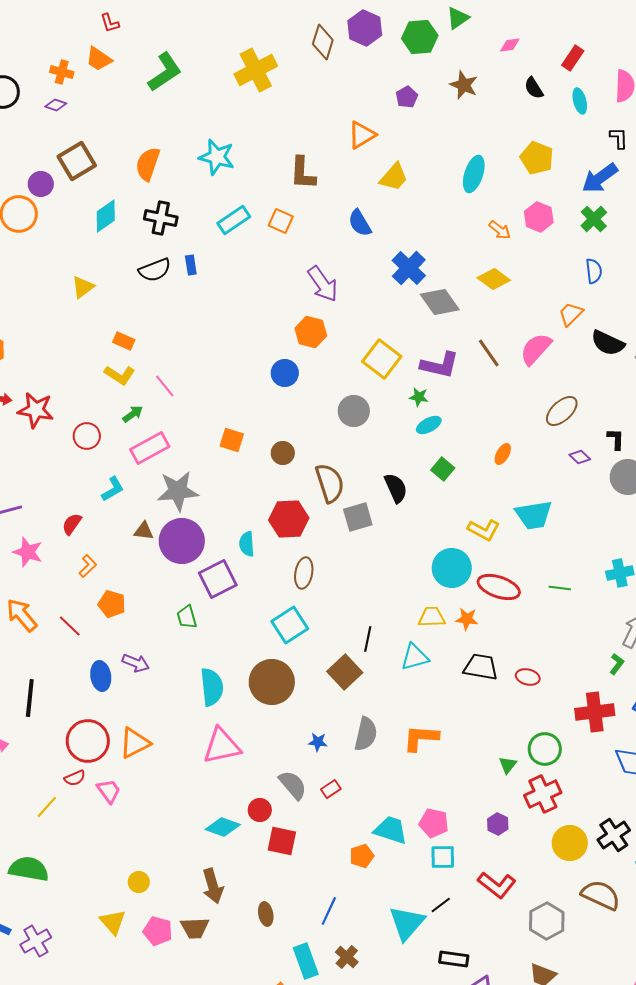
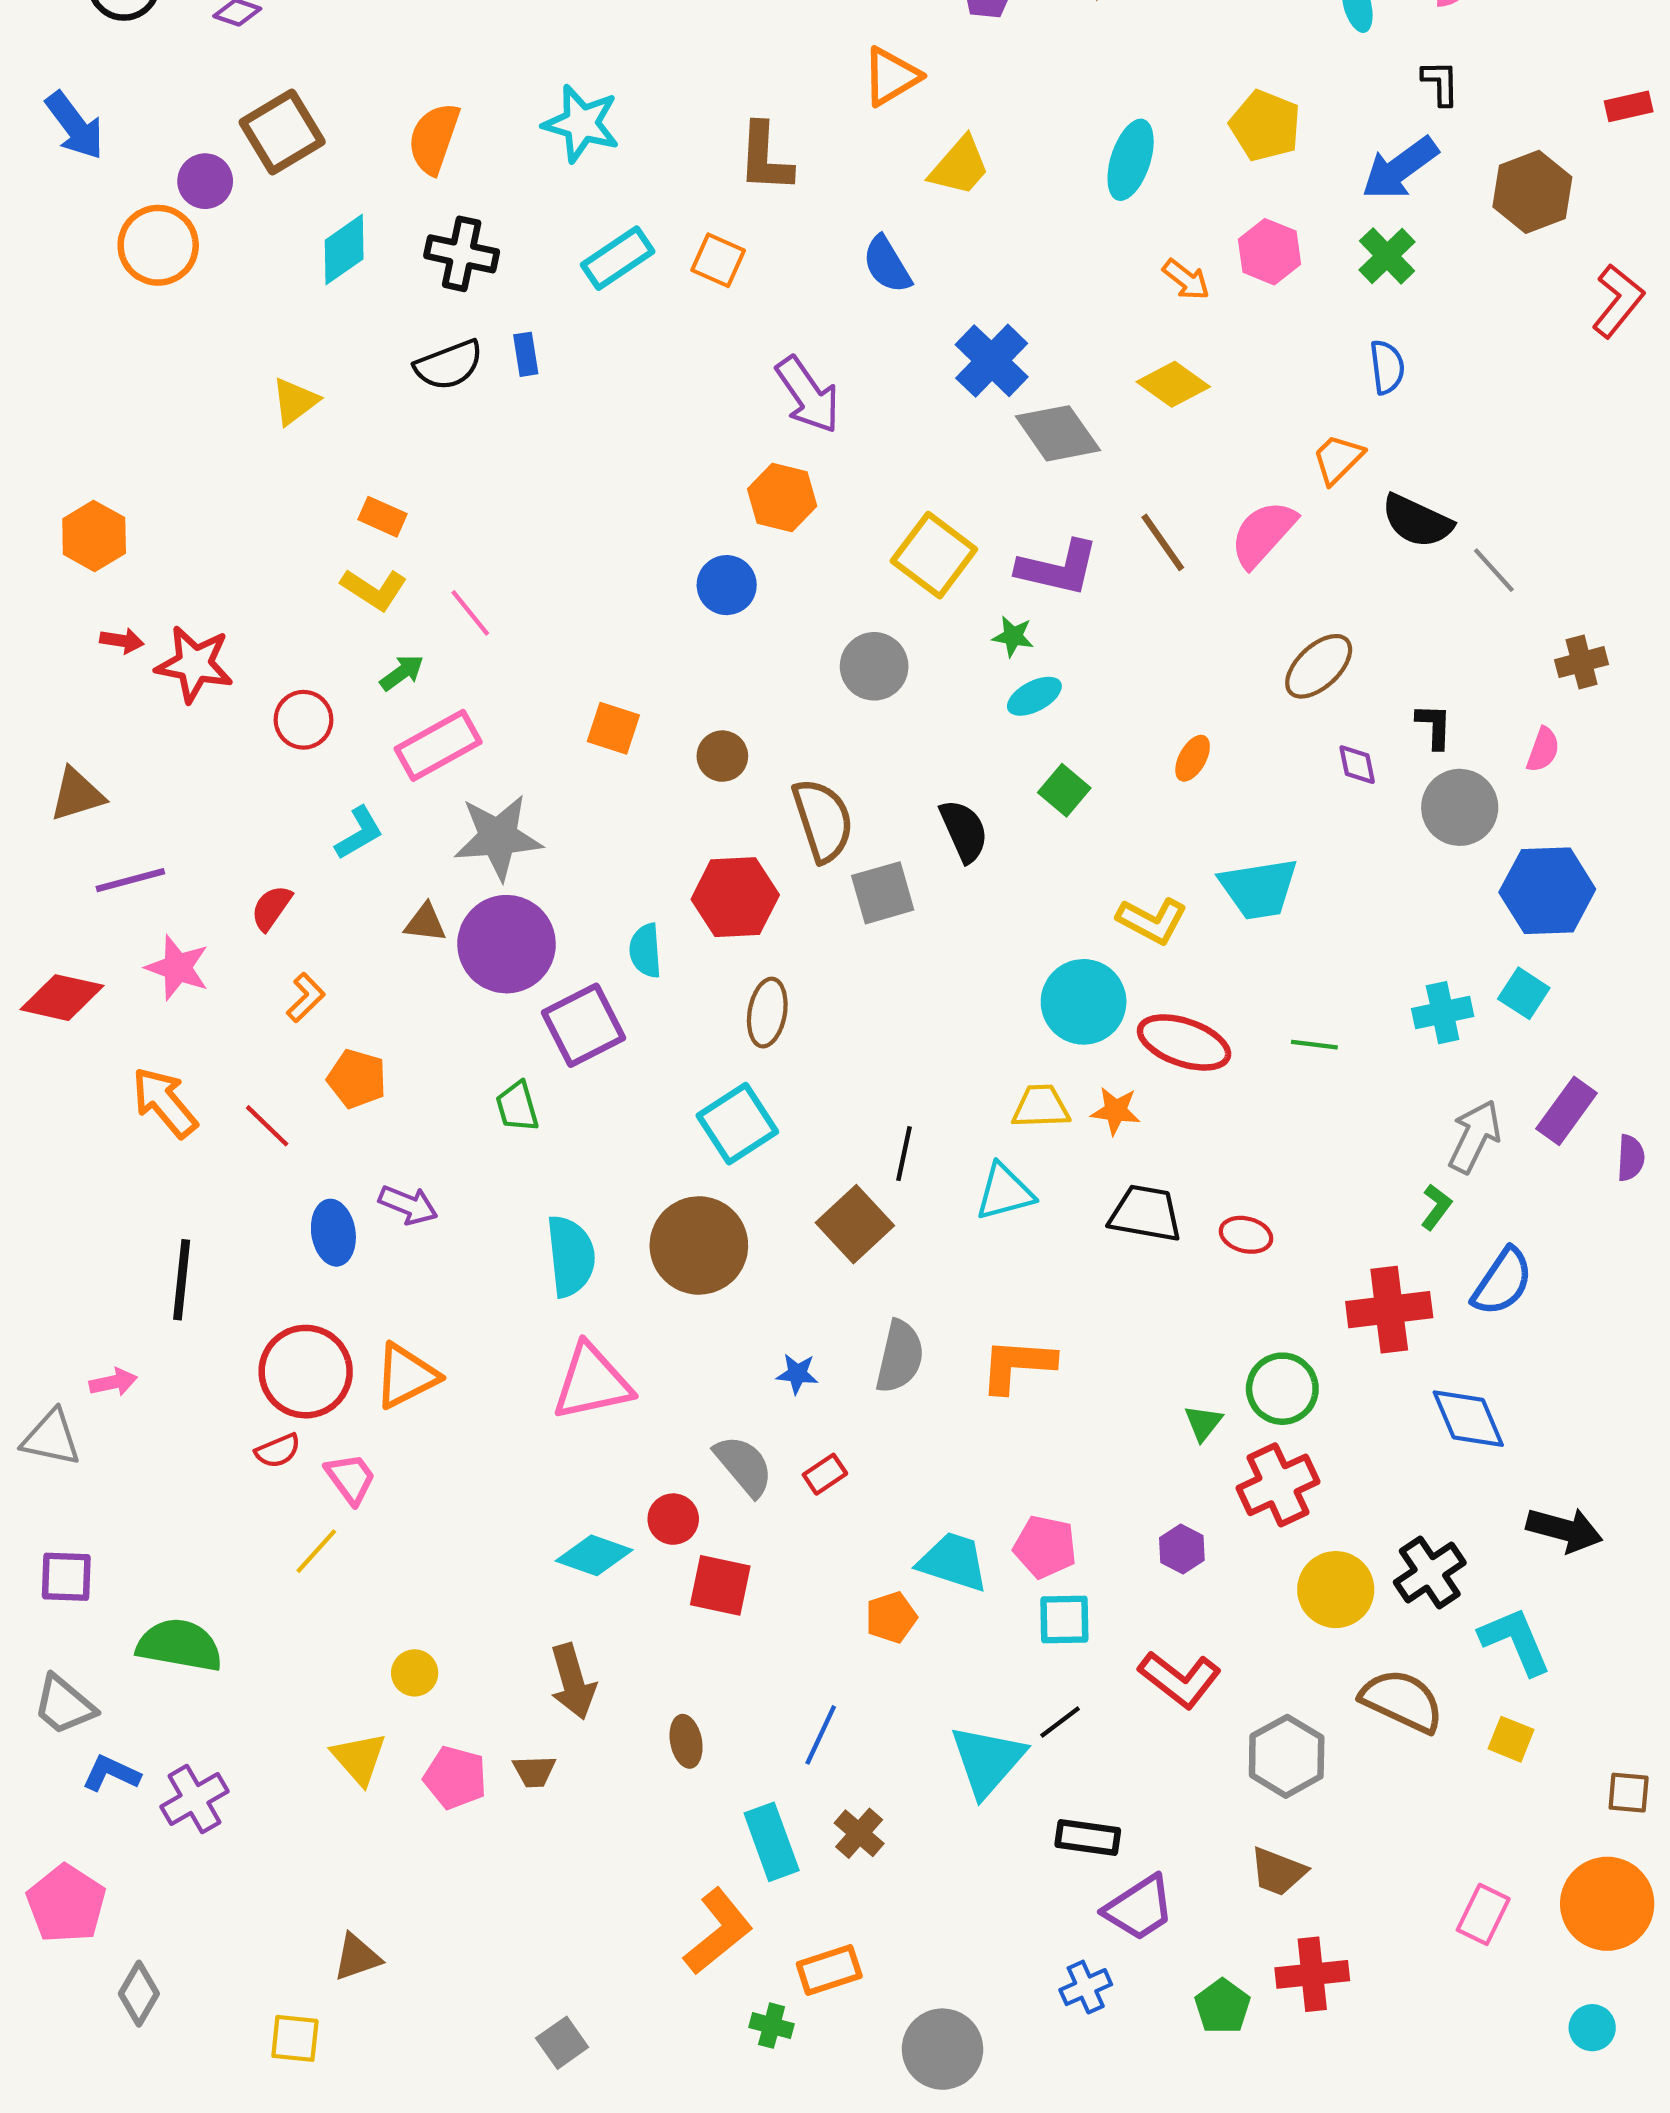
purple diamond: (580, 457) -> (1357, 765), turned 35
yellow line: (47, 807) -> (316, 1551), moved
brown trapezoid: (195, 928) -> (534, 1771), size x0.7

